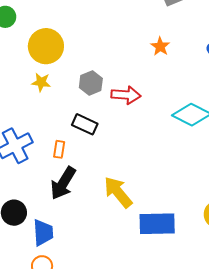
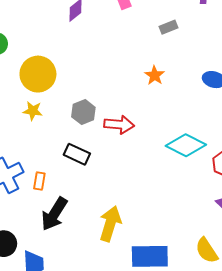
orange rectangle: (59, 149) -> (39, 181), moved
yellow arrow: (118, 192) -> (110, 224), turned 56

